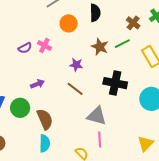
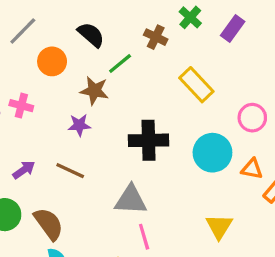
black semicircle: (95, 13) -> (91, 35), turned -36
green line: (122, 44) -> (120, 64), moved
brown star: (100, 47) -> (94, 91), moved
brown line: (75, 89) -> (70, 171), moved

